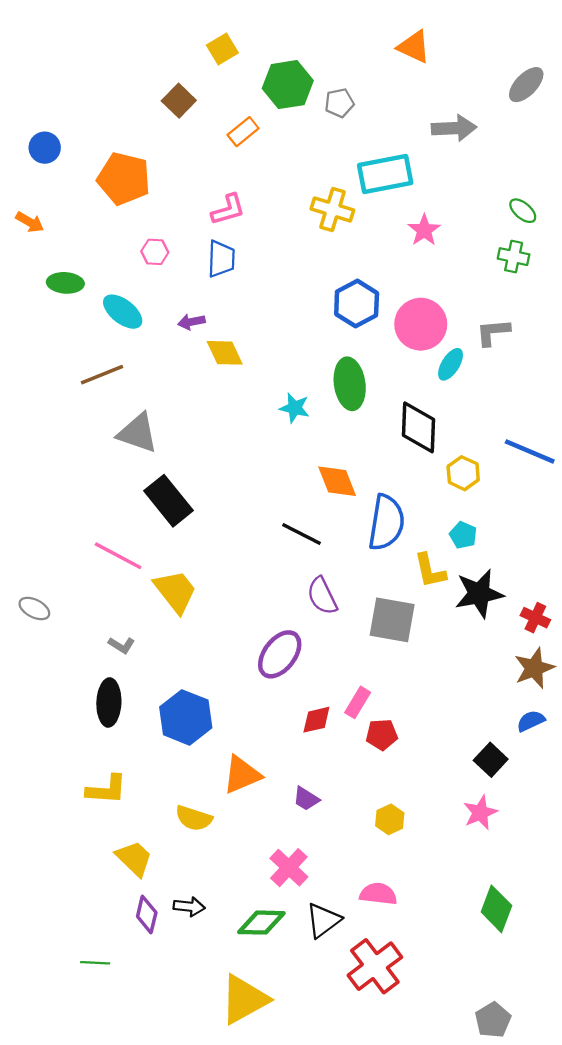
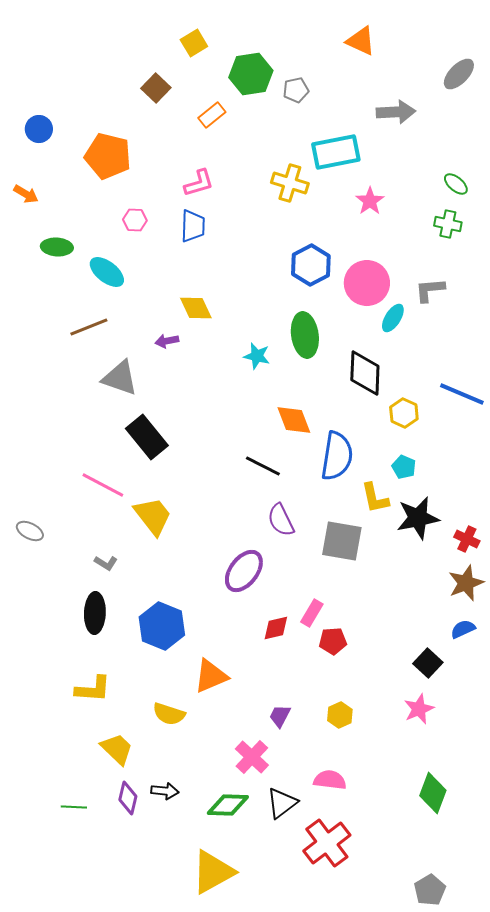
purple arrow: (191, 322) -> (167, 341), moved
purple trapezoid: (306, 799) -> (280, 716), moved, turned 85
green line: (95, 963) -> (74, 807), moved

